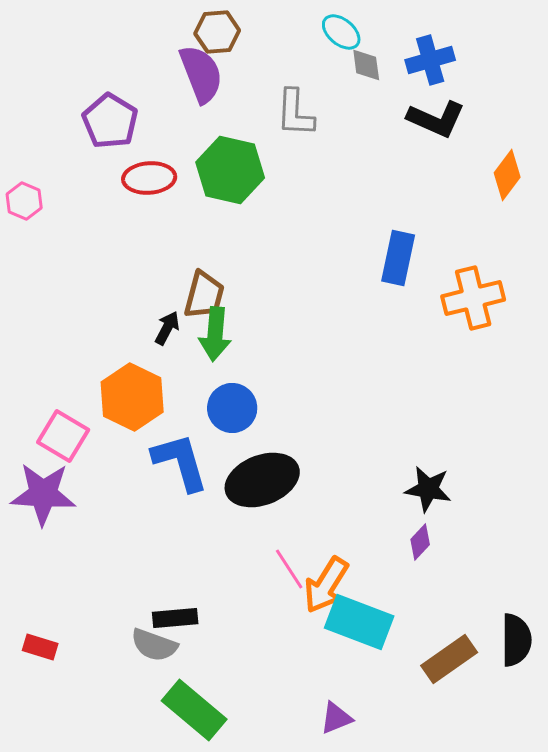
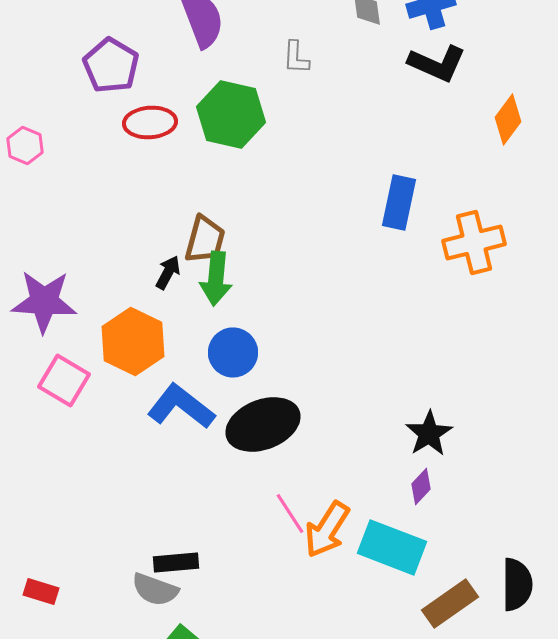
gray L-shape: (295, 113) -> (296, 57), size x0.7
blue L-shape: (180, 462) -> (181, 406), turned -36
black star: (428, 489) -> (429, 433), turned 30
purple star: (43, 494) -> (44, 301), moved
cyan rectangle: (359, 622) -> (392, 547), moved

